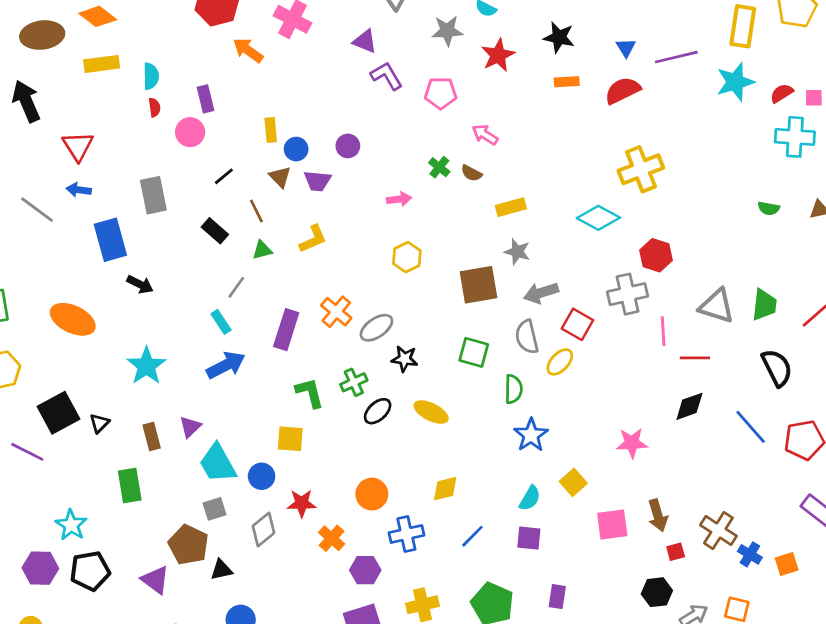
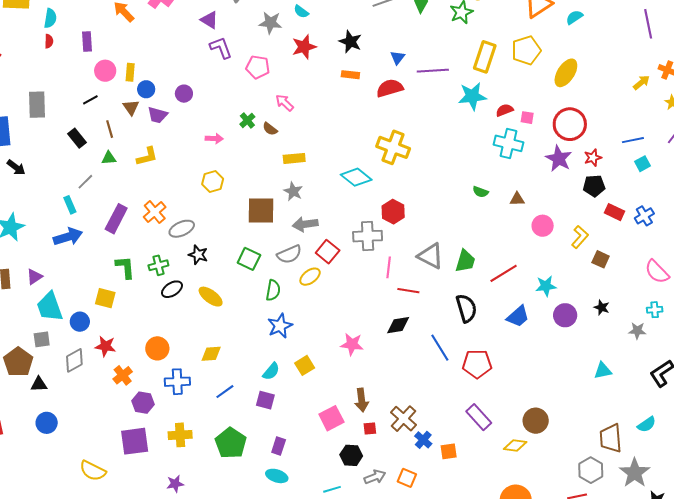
pink circle: (190, 132) -> (105, 71), moved
yellow cross: (641, 169) -> (393, 147), turned 32
gray semicircle: (527, 337) -> (289, 254), turned -110
pink square: (612, 525) -> (331, 418), moved, turned -30

